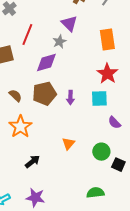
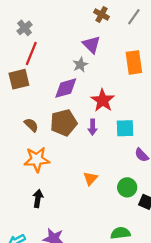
red line: (27, 35) -> (31, 54), moved
red star: (107, 74) -> (103, 100), moved
orange star: (20, 127) -> (37, 159), turned 30
black arrow: (32, 162) -> (38, 199), moved, turned -42

